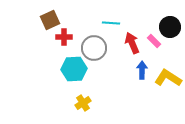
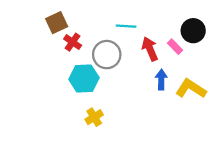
red cross: (64, 37) -> (73, 42), turned 35

